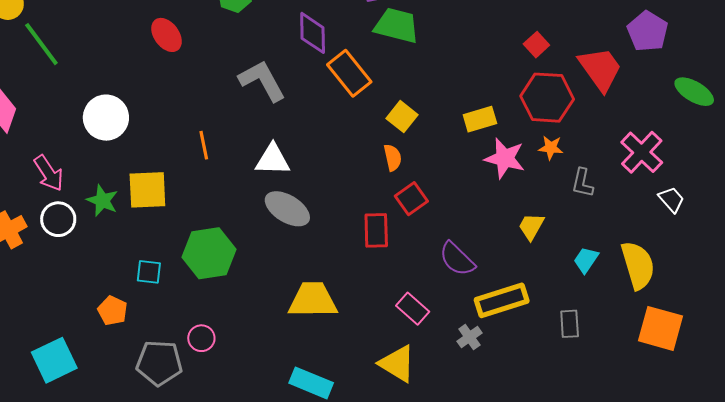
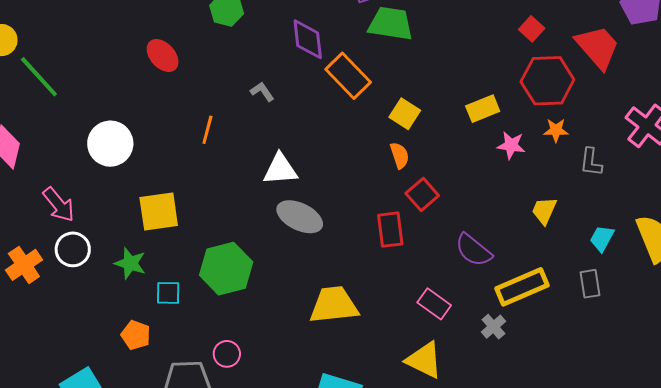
gray L-shape: (262, 81) -> (262, 92), size x0.5
orange line: (204, 145) -> (207, 130), moved, turned 32
pink star: (505, 158) -> (511, 145), size x0.7
green star: (102, 201) -> (130, 263), moved
gray rectangle: (570, 324) -> (590, 284), moved

